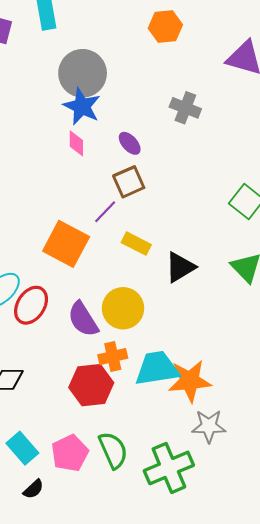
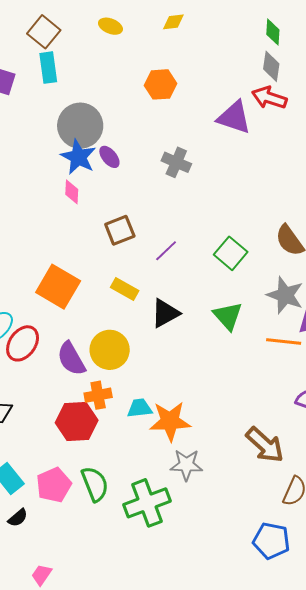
purple ellipse: (130, 143) -> (109, 157), moved
purple line: (105, 212) -> (166, 251), moved
cyan trapezoid: (157, 368) -> (140, 408), size x0.6

